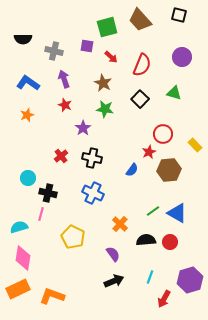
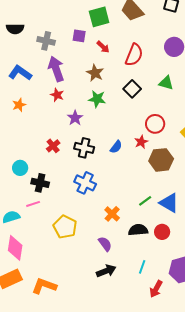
purple arrow: (64, 79) -> (56, 69), size x1.4
blue semicircle: (132, 170) -> (116, 147), moved
pink line: (41, 214) -> (33, 204), turned 56

